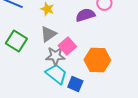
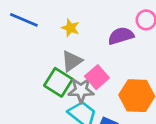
green square: (16, 41) -> (58, 82), moved

